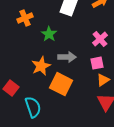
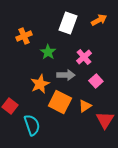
pink cross: (100, 39) -> (84, 57), moved
pink square: (97, 63) -> (96, 81), turned -32
orange triangle: (103, 80) -> (85, 106), moved

